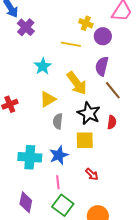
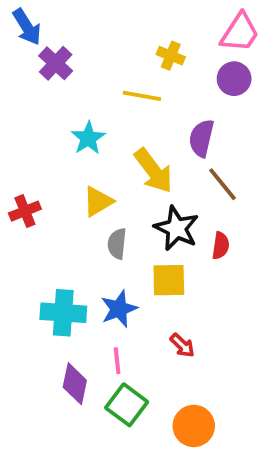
purple circle: (103, 36) -> (234, 79), moved
purple diamond: (26, 202) -> (75, 384), moved

